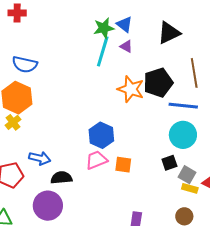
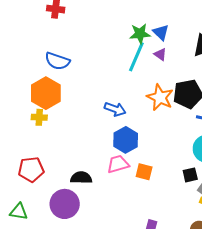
yellow cross: (13, 122) -> (39, 117), turned 35
blue arrow: (40, 158) -> (115, 109), moved

